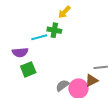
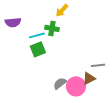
purple semicircle: (20, 52) -> (13, 22), moved
green square: (28, 69) -> (38, 49), moved

